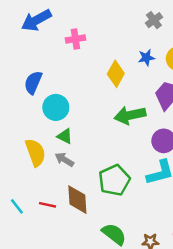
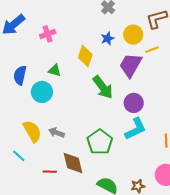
green arrow: (130, 115) -> (103, 87), turned -105
green triangle: (65, 136) -> (55, 70), moved
cyan line: (17, 206) -> (19, 156), moved

